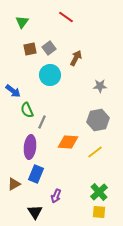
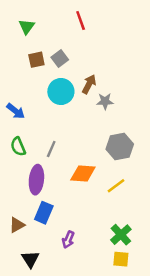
red line: (66, 17) -> (81, 21), turned 35
brown arrow: (76, 58) -> (89, 84), moved
gray star: (100, 86) -> (105, 101), moved
green semicircle: (27, 110) -> (18, 147), moved
black triangle: (35, 212) -> (30, 259), moved

